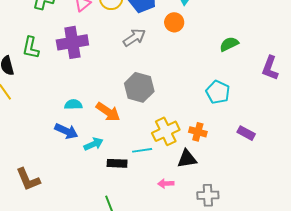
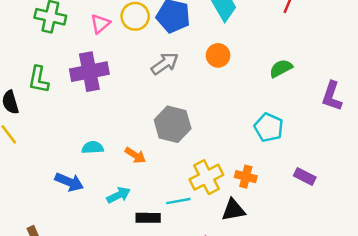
orange circle: (174, 22) -> (218, 55), moved
orange arrow: (108, 112) -> (135, 155), size x0.7
blue arrow: (66, 131) -> (69, 182), moved

